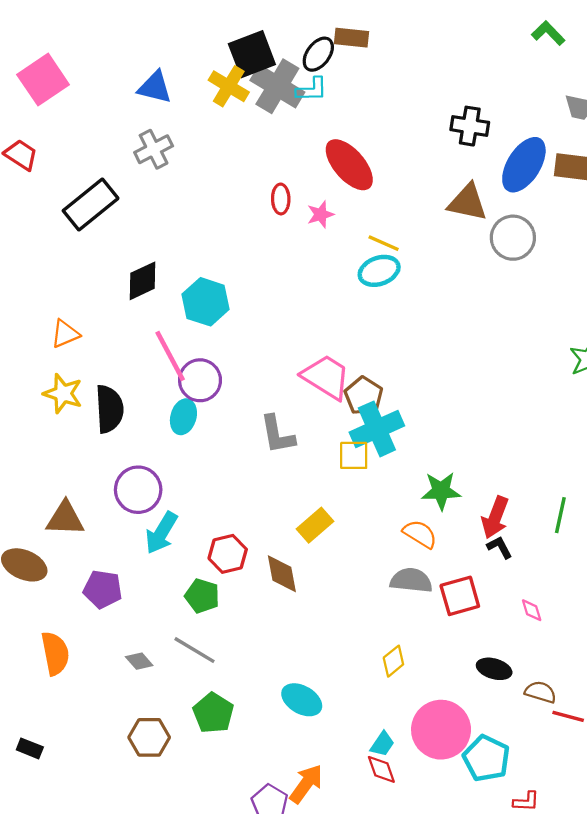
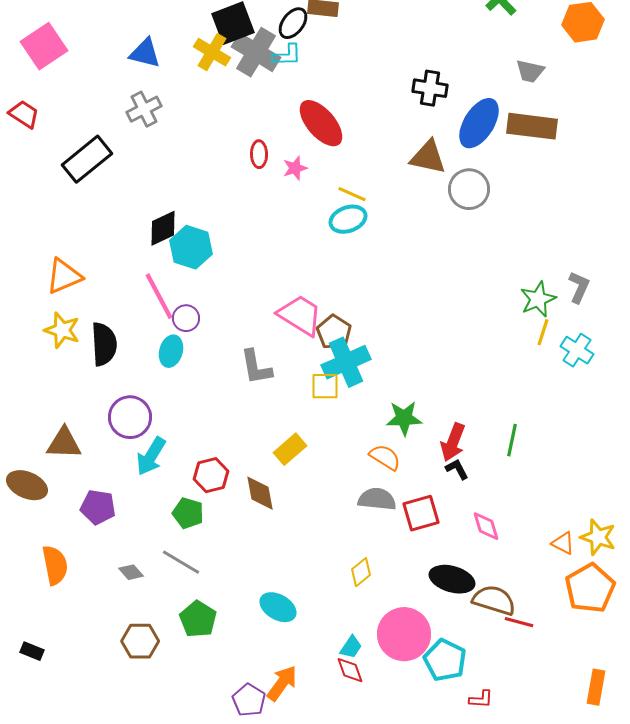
black diamond: (143, 281) -> (163, 228), moved
orange triangle: (65, 334) -> (64, 276), size x1.4
purple circle: (200, 380) -> (186, 318), size x0.7
pink diamond: (532, 610) -> (486, 526), size x1.4
black ellipse: (494, 669) -> (452, 579), size x1.4
brown semicircle: (541, 692) -> (494, 600), size x1.5

